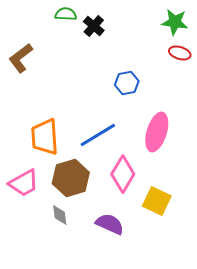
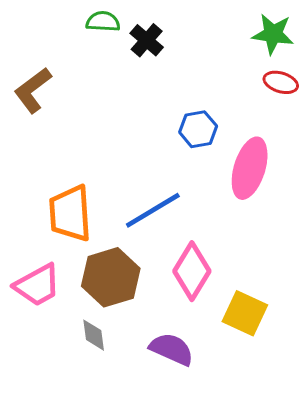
pink ellipse: (157, 132) -> (250, 168), moved

